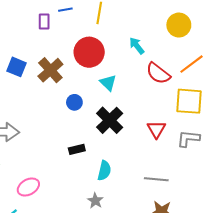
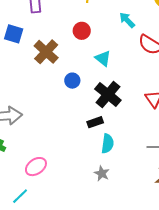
red circle: (89, 52) -> (82, 31), size x0.6
blue square: (17, 67) -> (14, 34), moved
black rectangle: (77, 149) -> (95, 122), moved

